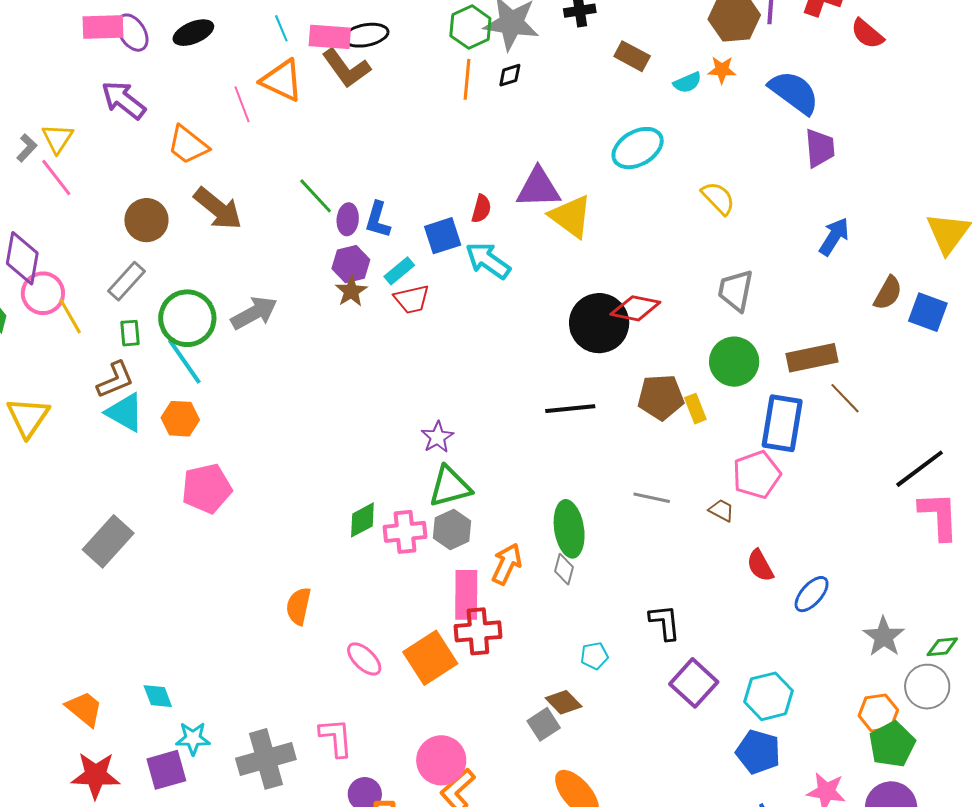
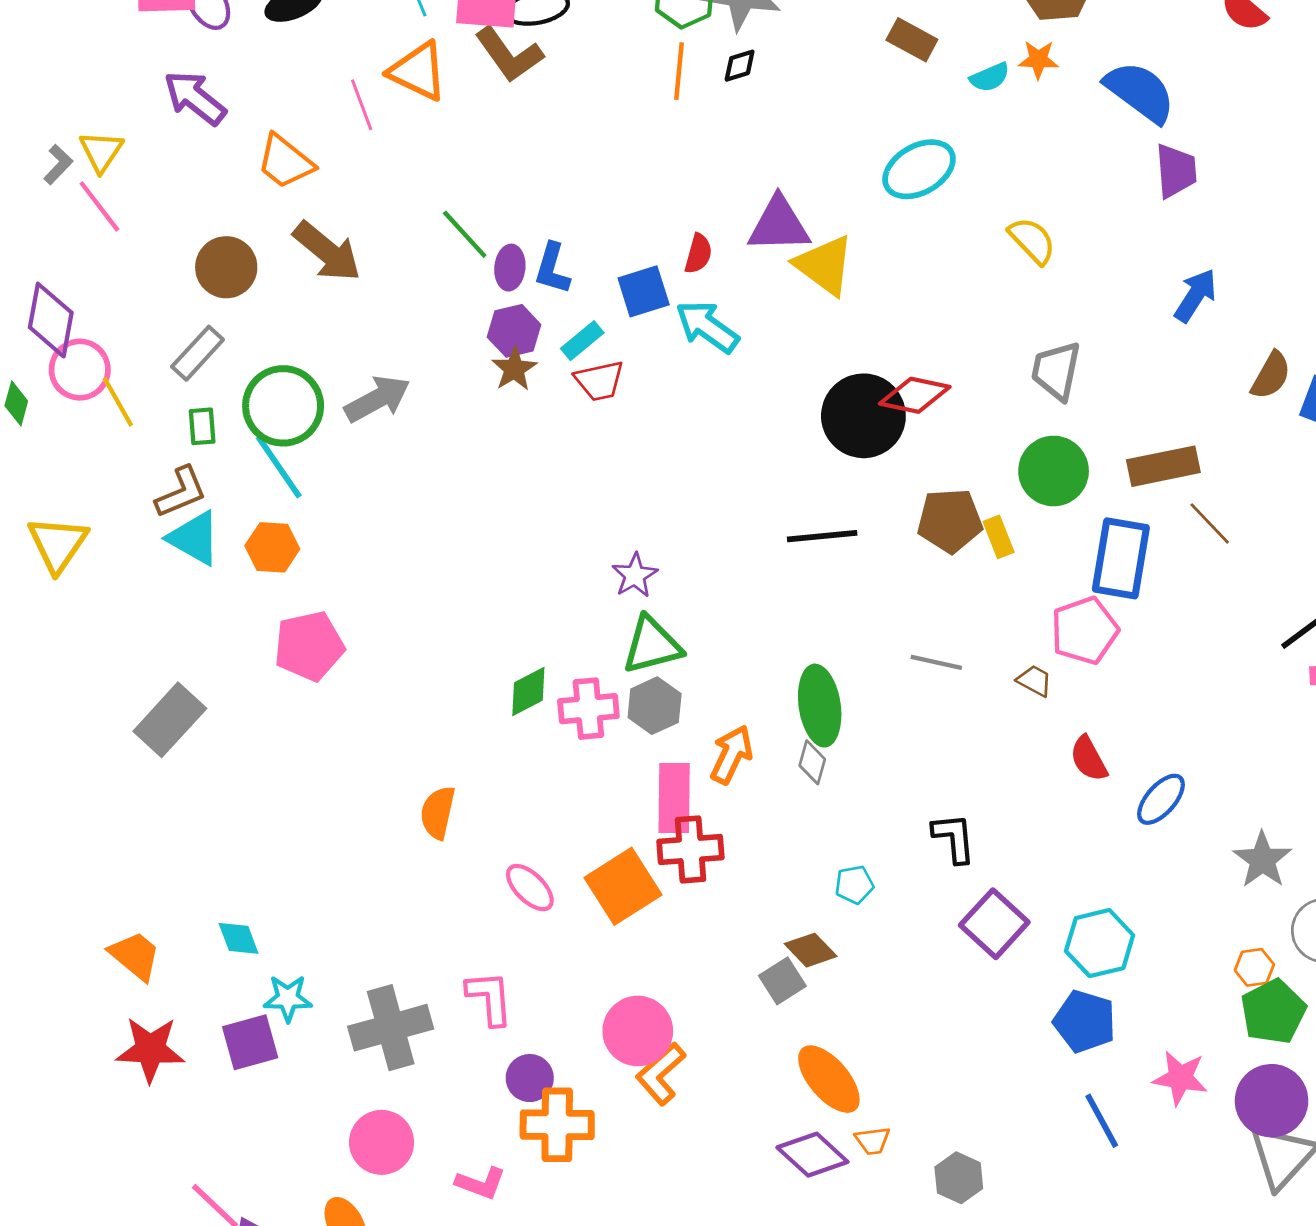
orange hexagon: (878, 713) -> (1254, 967), size x0.7

